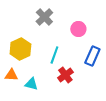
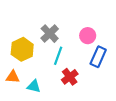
gray cross: (44, 17) -> (50, 34), moved
pink circle: (78, 29) -> (88, 36), moved

